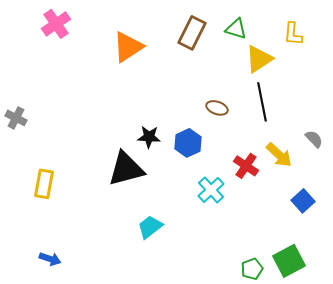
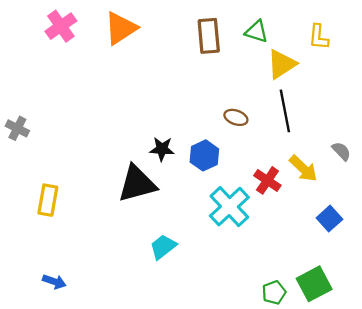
brown rectangle: (192, 33) -> (209, 36), turned -32
orange triangle: (128, 47) -> (121, 28), moved
cyan cross: (211, 190) -> (229, 207), size x1.4

